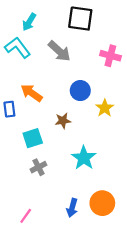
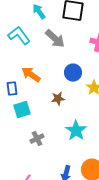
cyan arrow: (29, 22) -> (39, 12), moved, turned 112
cyan square: (33, 138) -> (22, 110), moved

